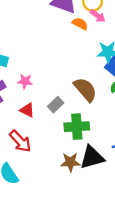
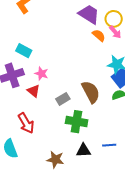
red triangle: (27, 110) -> (34, 91), moved
black triangle: (92, 157) -> (83, 150), size x0.7
brown star: (70, 162) -> (55, 160), moved

